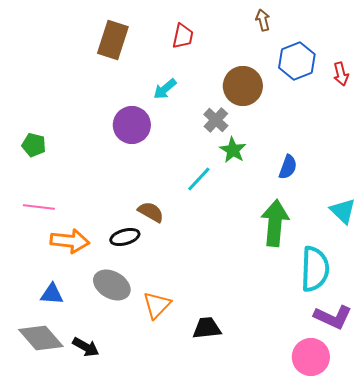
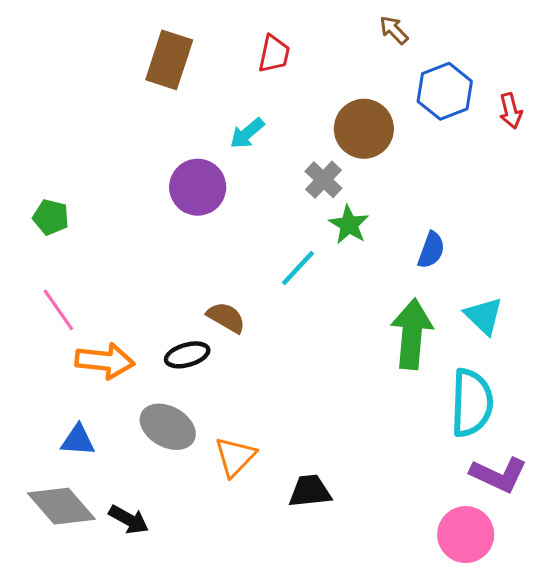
brown arrow: (263, 20) -> (394, 30), turned -30
pink line: (39, 207) -> (58, 310), turned 48
cyan triangle: (343, 211) -> (484, 316), moved

